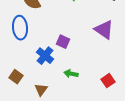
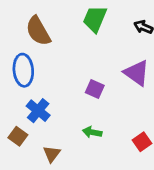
purple square: (63, 42) -> (95, 89), moved
blue cross: (45, 56) -> (38, 111), moved

